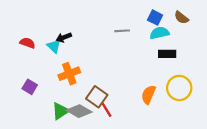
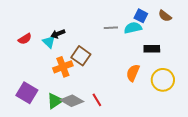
cyan semicircle: (159, 33) -> (133, 28), moved
red semicircle: (27, 43) -> (25, 39), turned 128
purple square: (30, 87) -> (27, 93), moved, size x1.5
orange semicircle: (148, 95) -> (133, 73), moved
brown square: (97, 97) -> (81, 56), moved

